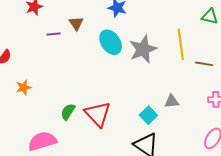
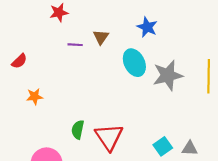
gray triangle: (172, 101) -> (190, 148), moved
green semicircle: (68, 112) -> (78, 130), turned -30

